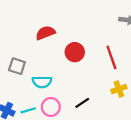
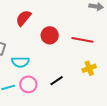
red semicircle: (45, 33) -> (23, 18), turned -30
red line: (111, 57) -> (82, 40), turned -60

